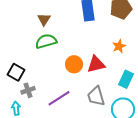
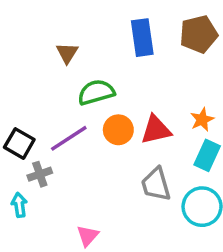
green semicircle: (46, 41) -> (96, 92), moved
orange star: (119, 46) -> (202, 120), moved
purple line: (59, 98) -> (69, 138), moved

